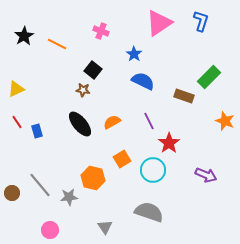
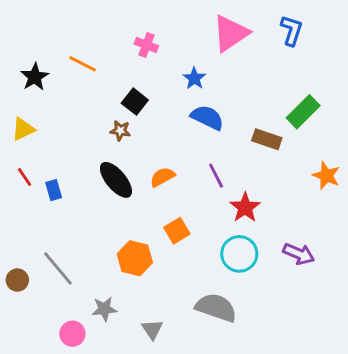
black star: (24, 36) -> (35, 77), moved
cyan circle: (153, 170) -> (239, 254), moved
gray star: (69, 197) -> (104, 309), moved

